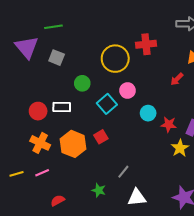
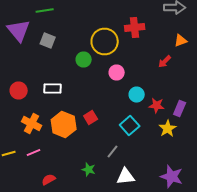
green circle: (82, 83) -> (84, 60), moved
cyan square: (107, 104) -> (130, 126), moved
red circle: (38, 111) -> (19, 90), moved

